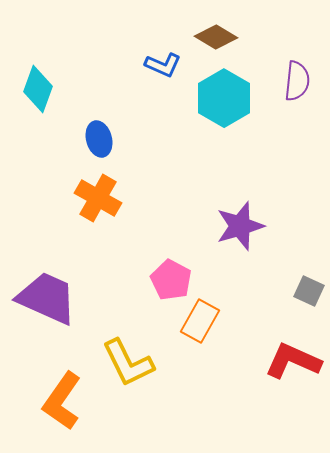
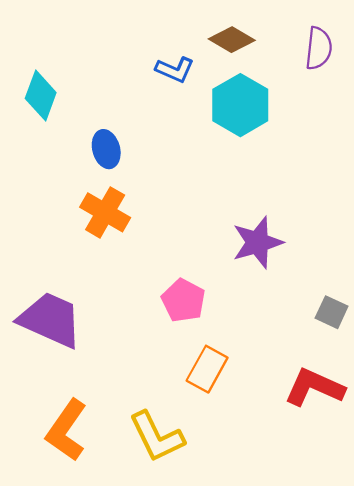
purple semicircle: (297, 81) -> (319, 48), moved
orange rectangle: (200, 321) -> (207, 369), moved
yellow L-shape: (128, 363) -> (157, 437), moved

